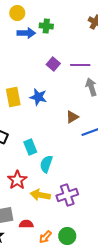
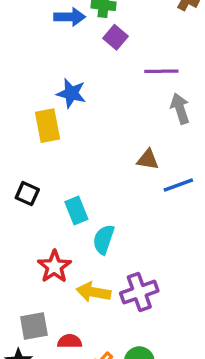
purple square: (53, 64) -> (115, 37), moved
blue star: (38, 97) -> (71, 93), moved
brown triangle: (72, 117) -> (148, 160), turned 40

